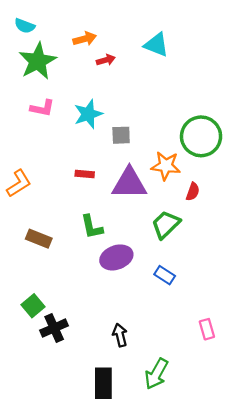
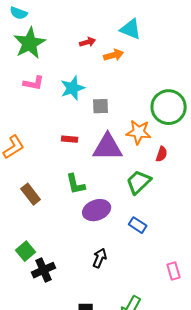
orange arrow: (85, 39) -> (114, 55), moved
brown rectangle: (39, 239) -> (31, 194), turned 30
black arrow: (120, 335) -> (100, 258), moved, turned 36

